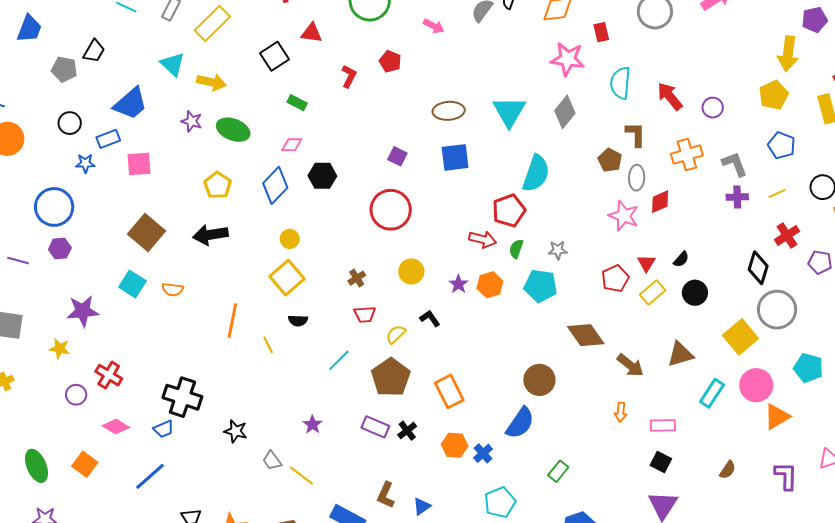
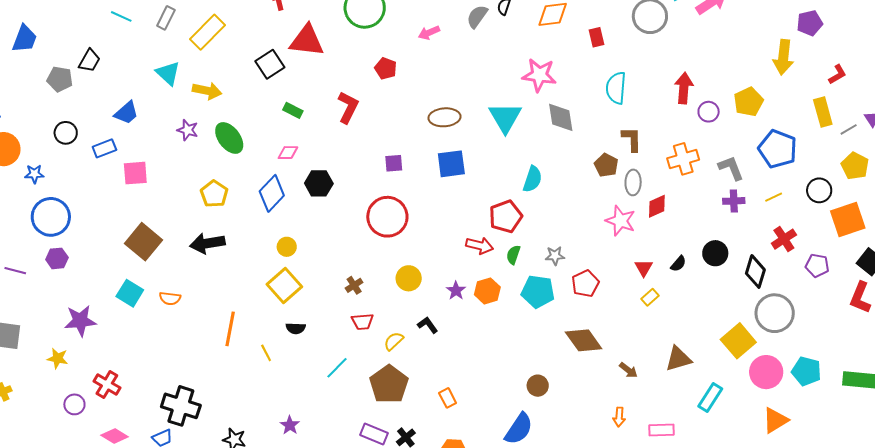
pink arrow: (434, 26) -> (429, 33), turned 130
red triangle: (312, 33) -> (307, 41), size x1.6
pink star: (568, 59) -> (539, 75), moved
red L-shape: (349, 76) -> (348, 107), moved, size x1.4
yellow pentagon: (774, 95) -> (748, 102), moved
red arrow: (670, 96) -> (684, 88), moved, turned 44
blue trapezoid: (131, 103) -> (126, 113), size x0.7
gray diamond: (565, 112) -> (561, 117), turned -48
green ellipse: (233, 130) -> (229, 138), turned 32
blue pentagon: (782, 145) -> (778, 149), size x1.4
purple square: (397, 156) -> (394, 163), turned -30
blue star: (85, 163) -> (34, 174), moved
cyan semicircle: (536, 173) -> (532, 179), size x0.7
red pentagon: (615, 279) -> (585, 284), moved
yellow rectangle: (653, 293) -> (650, 297), size x0.7
black circle: (695, 293) -> (715, 253), moved
brown arrow: (630, 365) -> (628, 370), size x0.7
brown circle: (539, 380) -> (538, 386), size x0.7
pink circle: (756, 385) -> (766, 372), moved
orange rectangle: (449, 391) -> (448, 398), size x0.6
purple star: (312, 425) -> (290, 425), moved

